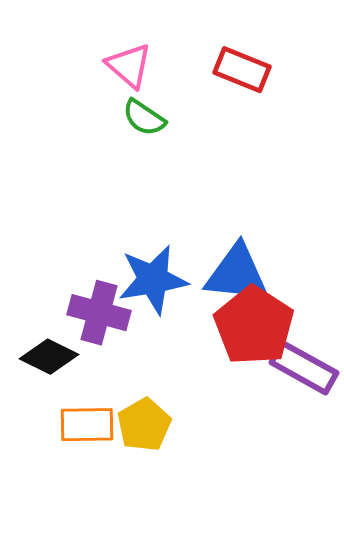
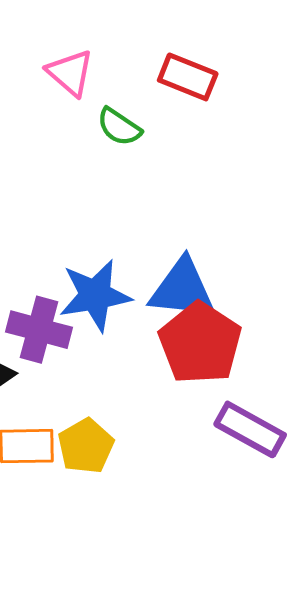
green semicircle: (144, 118) -> (119, 127), moved
purple rectangle: (304, 368) -> (250, 429), moved

